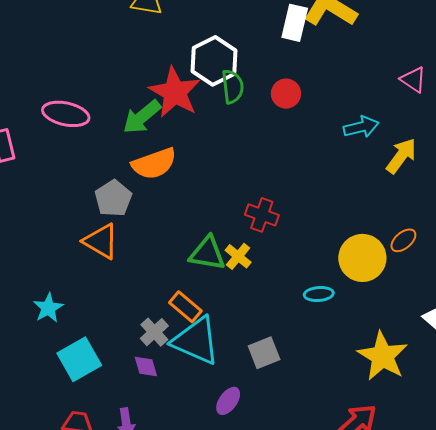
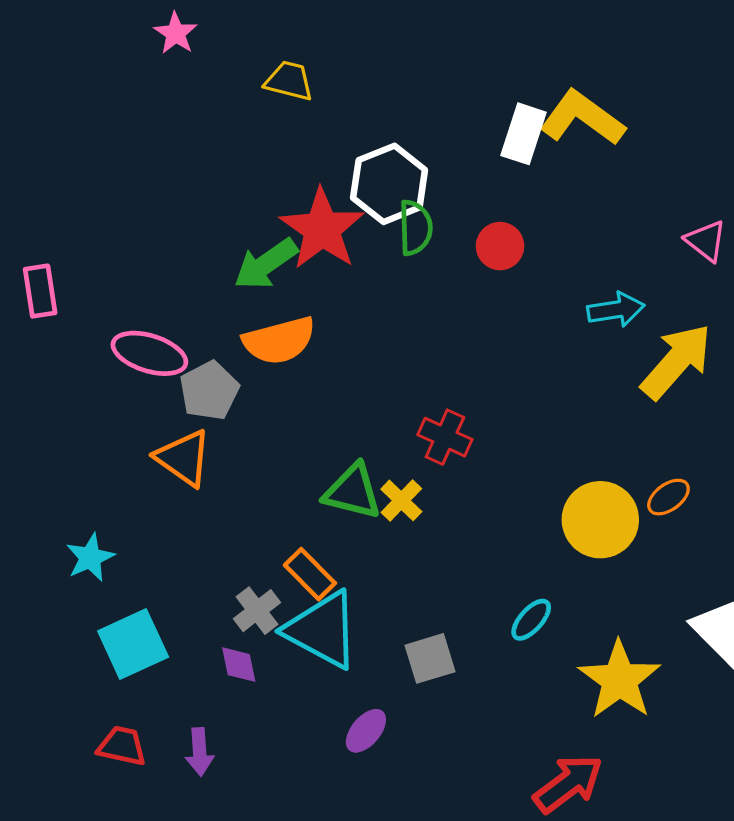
pink ellipse: (66, 114) -> (149, 353), moved
yellow arrow: (401, 156) -> (676, 361), size x1.4
cyan ellipse: (319, 294) -> (531, 620), moved, turned -48

